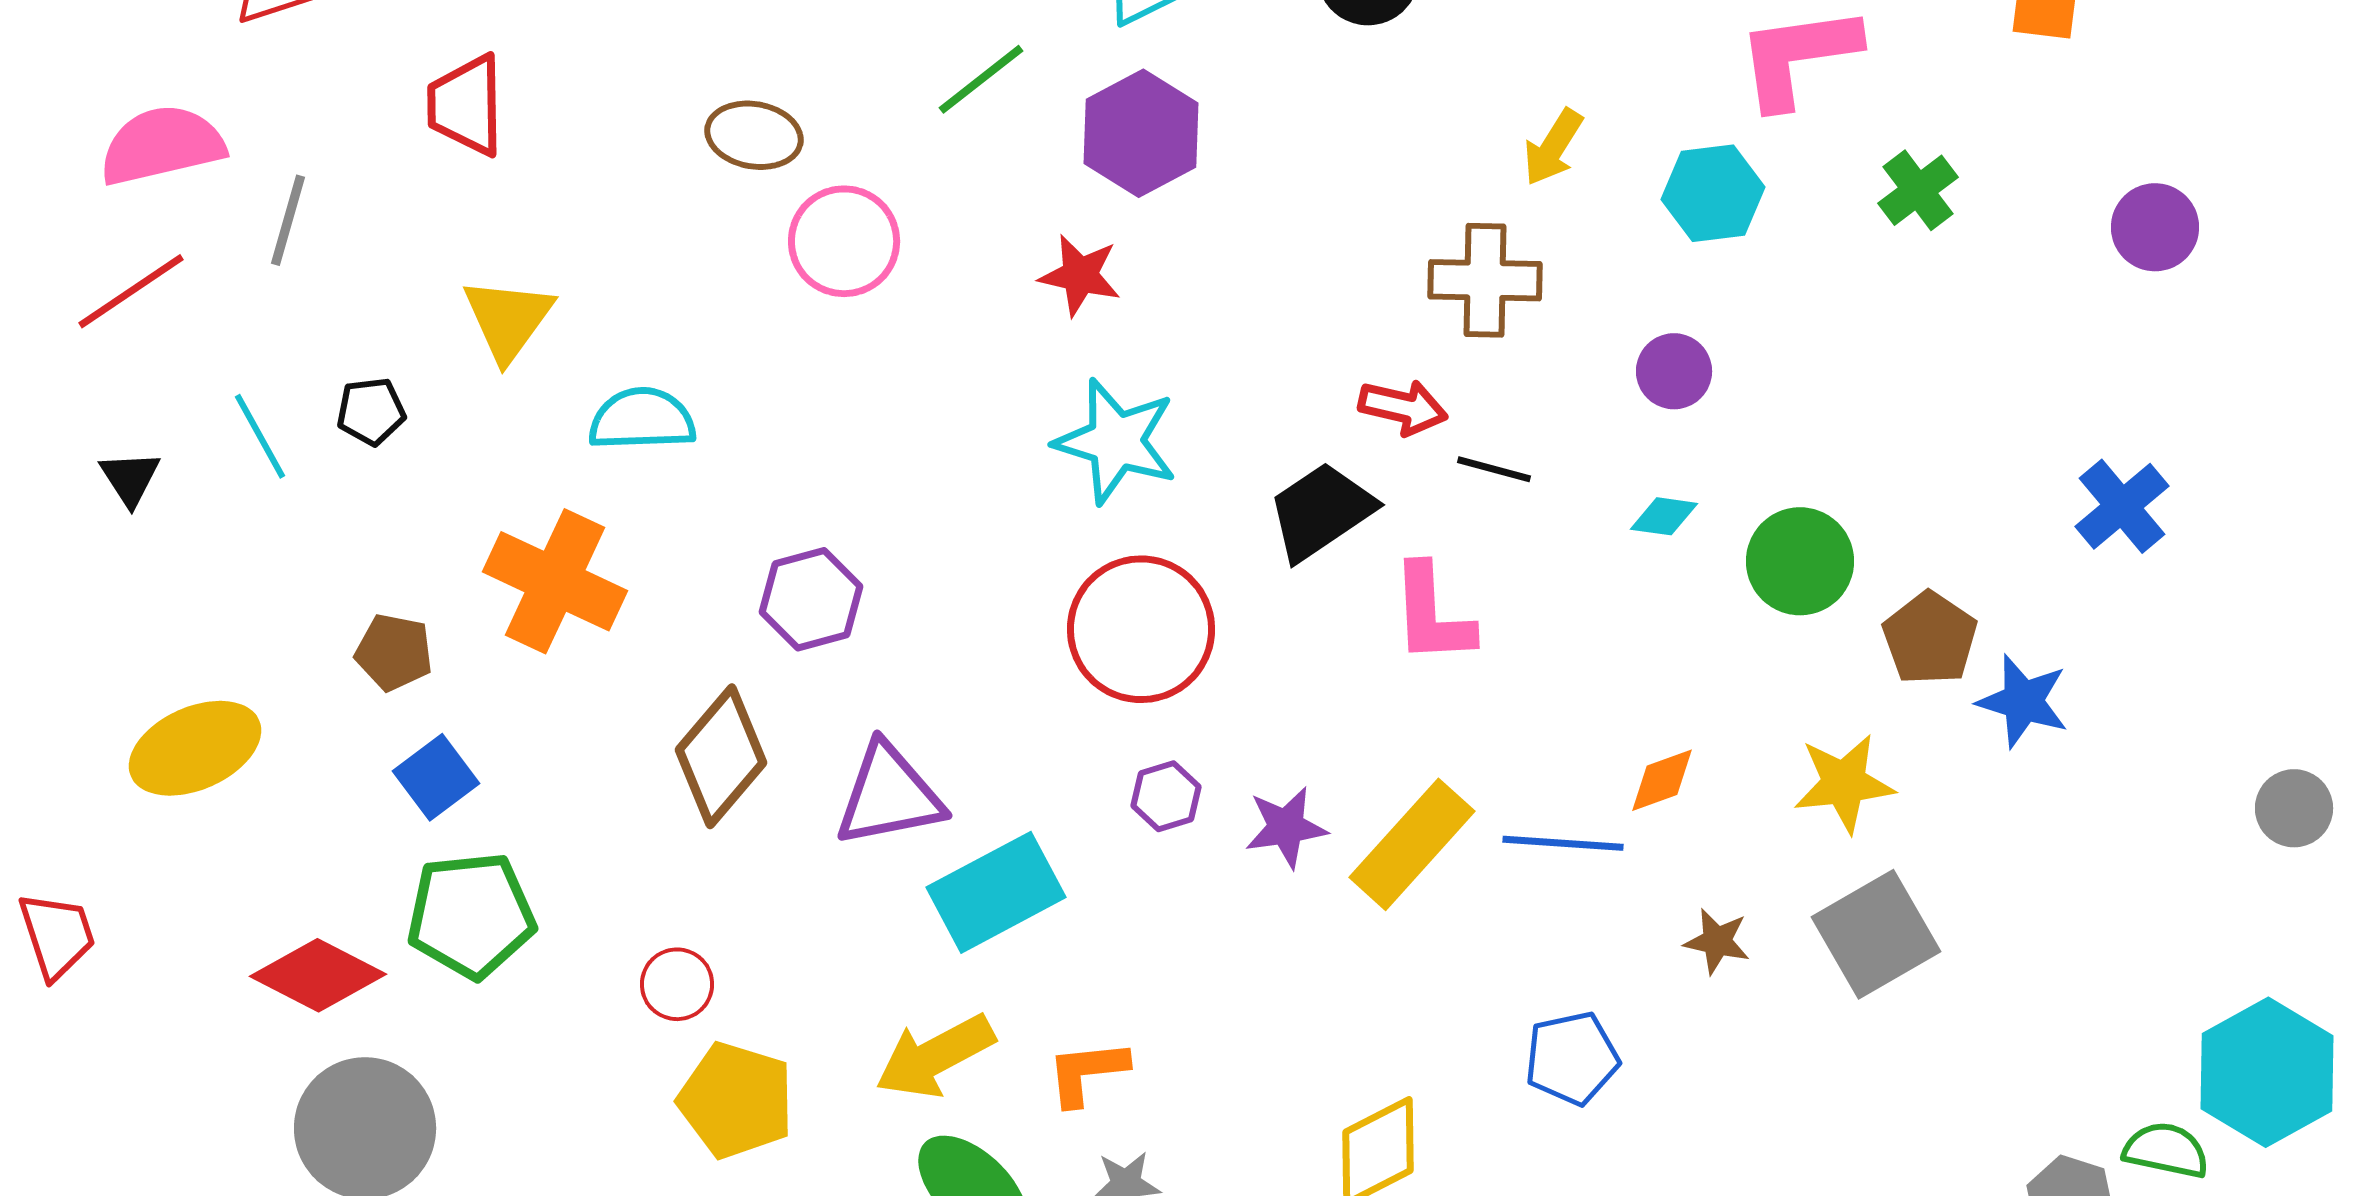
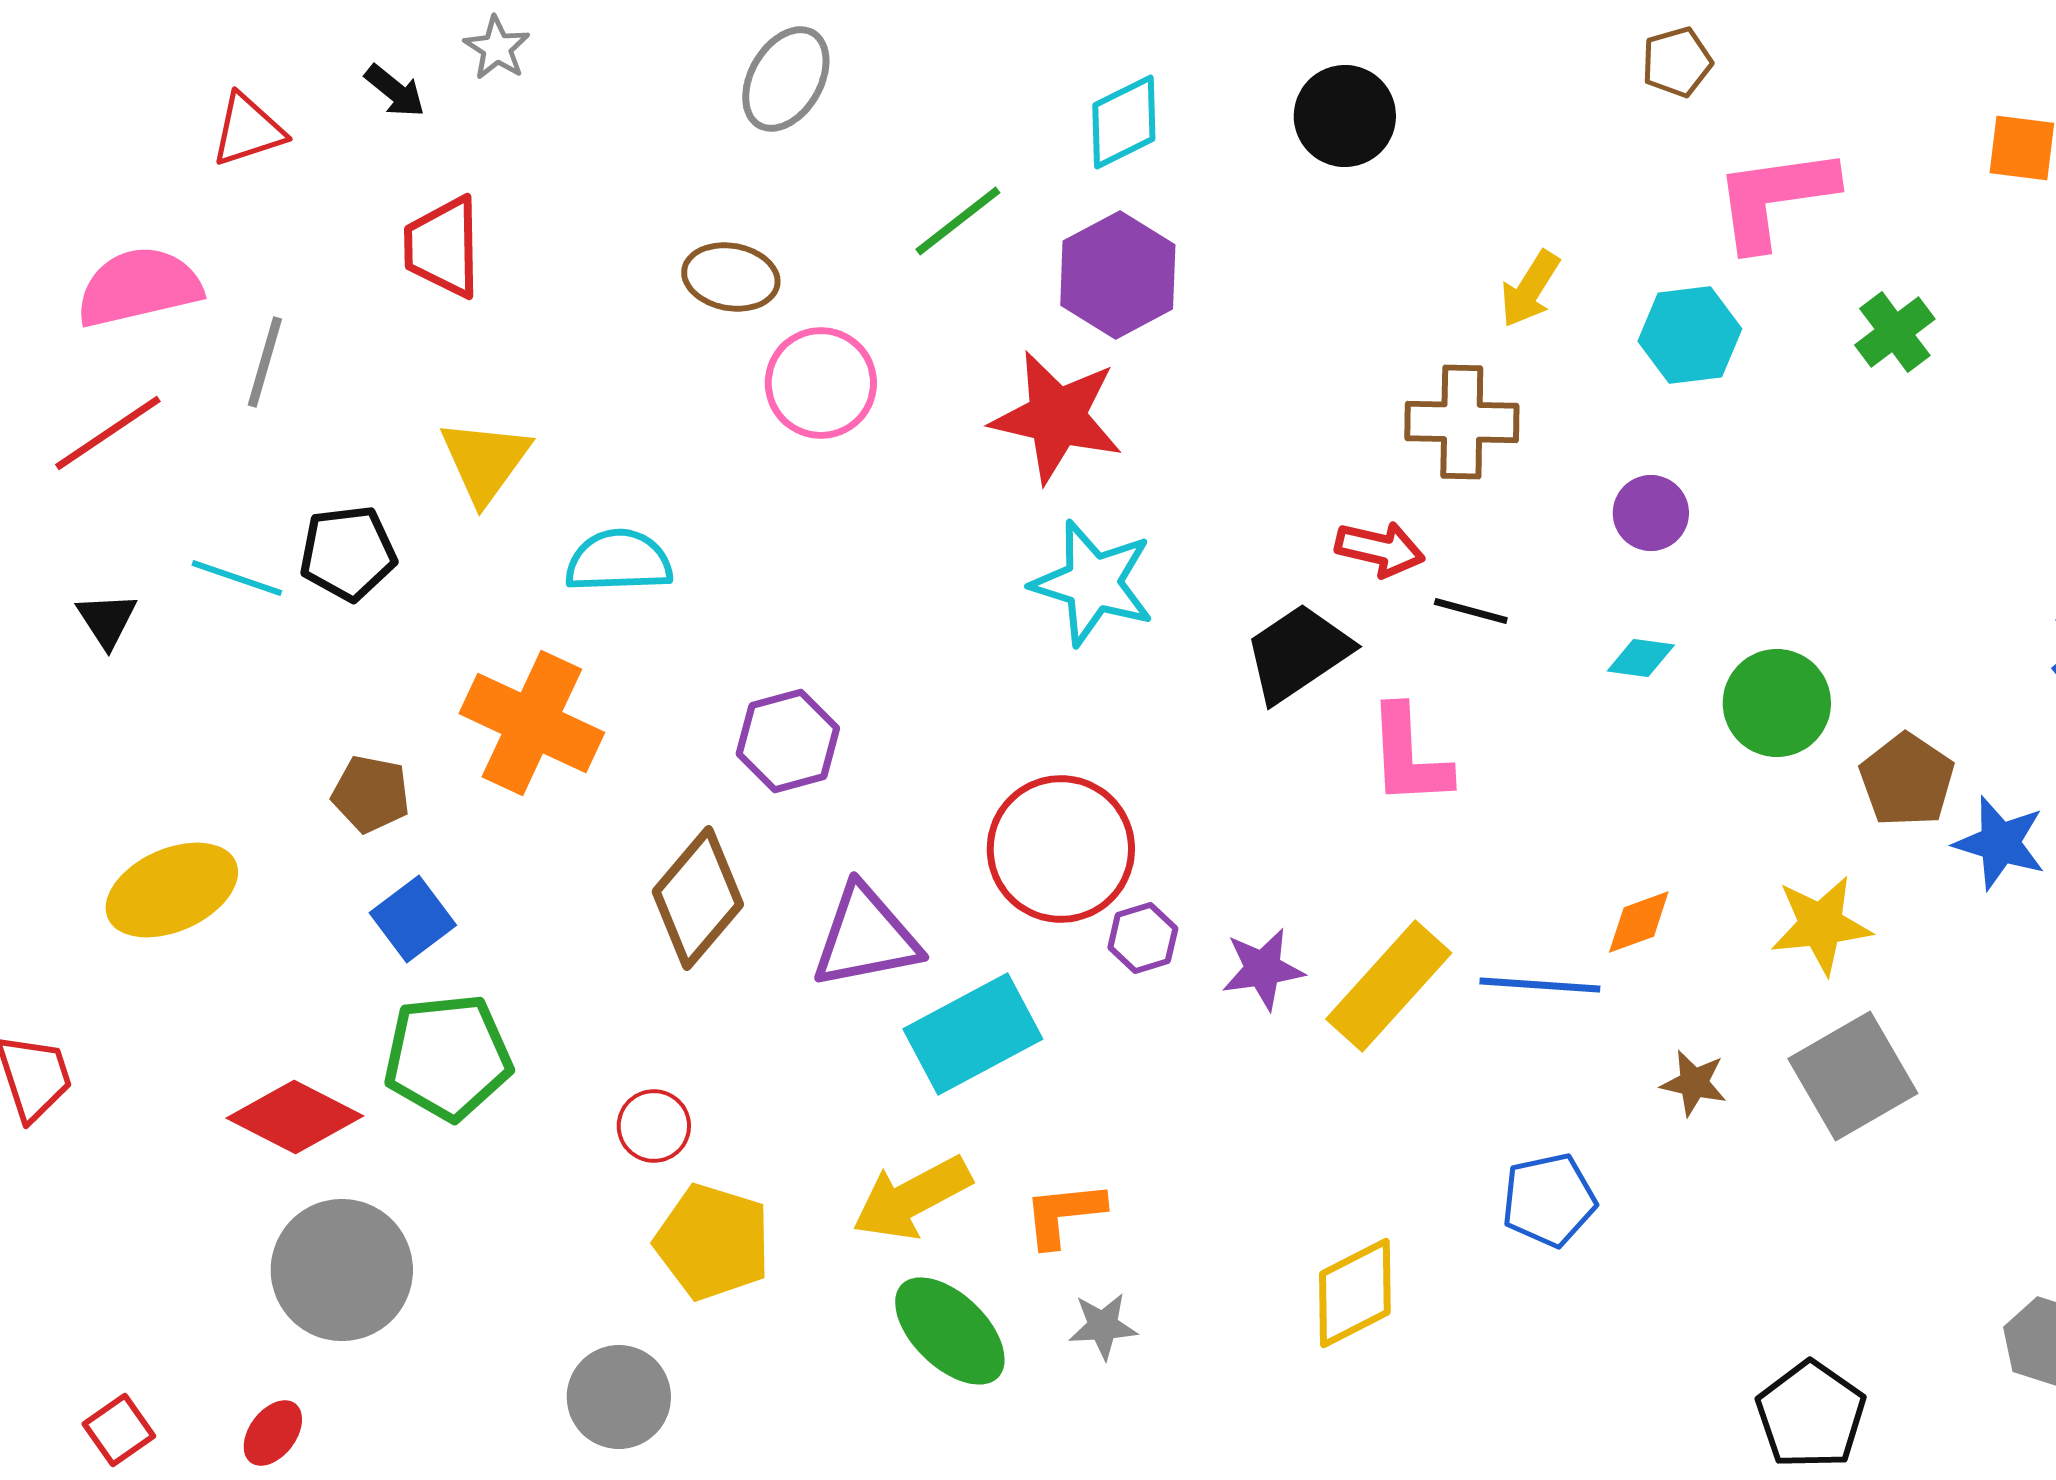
red star: (1080, 275) -> (1057, 417), size x1.6
black pentagon: (371, 411) -> (348, 553), size x1.4
cyan line: (260, 436) -> (237, 578), turned -42
red circle: (1141, 629) -> (1061, 849), moved

